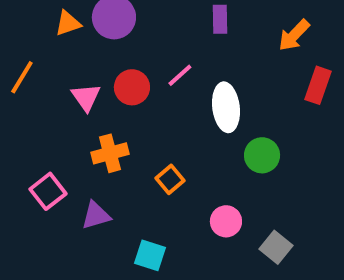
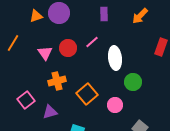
purple rectangle: (220, 19) -> (104, 14), moved
orange arrow: (294, 35) -> (140, 16), moved
orange square: (170, 179) -> (87, 94), size x1.5
pink circle: (226, 221) -> (115, 105), moved

